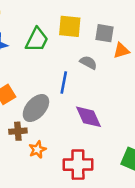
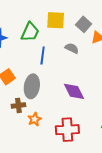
gray square: (105, 33) -> (84, 24), turned 35
blue line: (64, 83) -> (43, 56), moved
gray ellipse: (36, 108) -> (32, 86), turned -30

